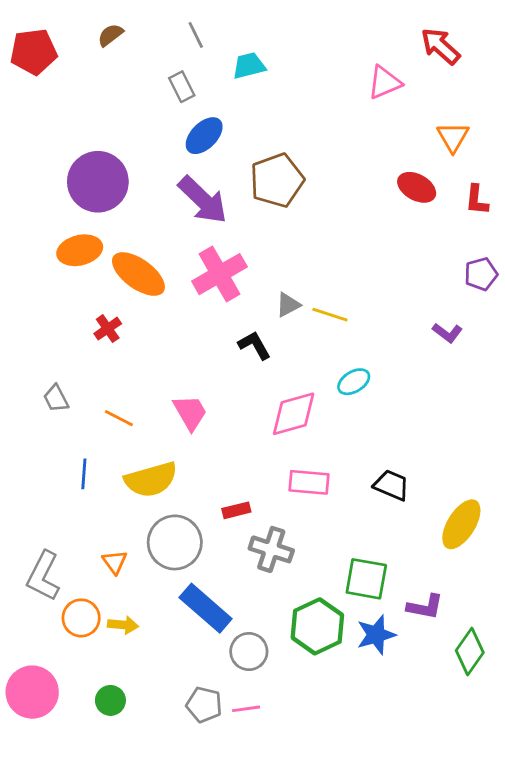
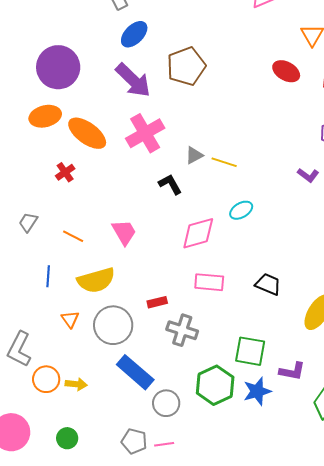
gray trapezoid: (56, 398) -> (28, 222), turned 60
orange triangle: (115, 562) -> (70, 319), moved

